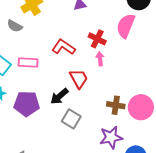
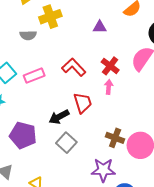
gray semicircle: (15, 26) -> (28, 35), turned -42
pink rectangle: (28, 63) -> (34, 76), turned -36
purple pentagon: (27, 104) -> (23, 135), moved

